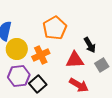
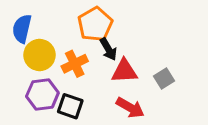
black arrow: (90, 45) -> (108, 49), moved
black square: (38, 84) -> (70, 106), turned -30

